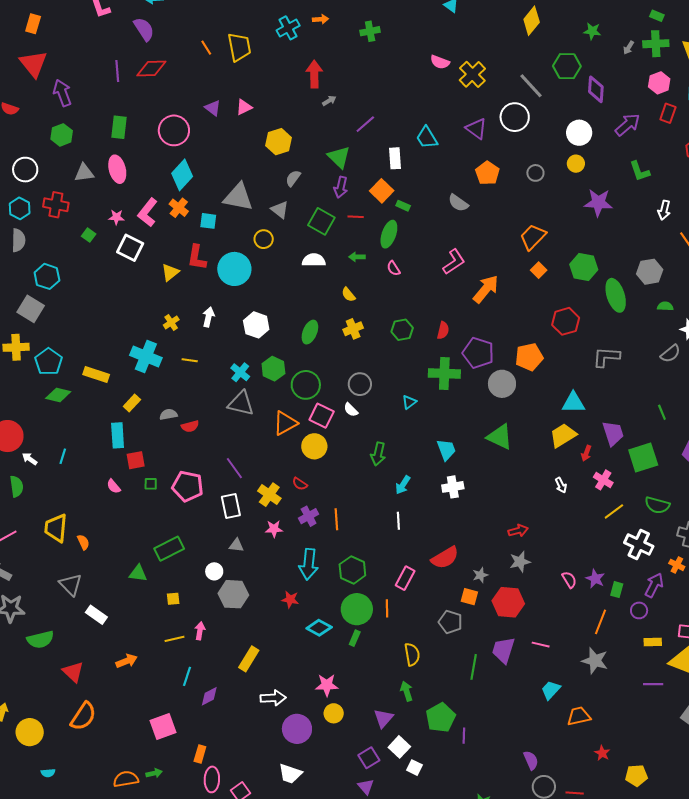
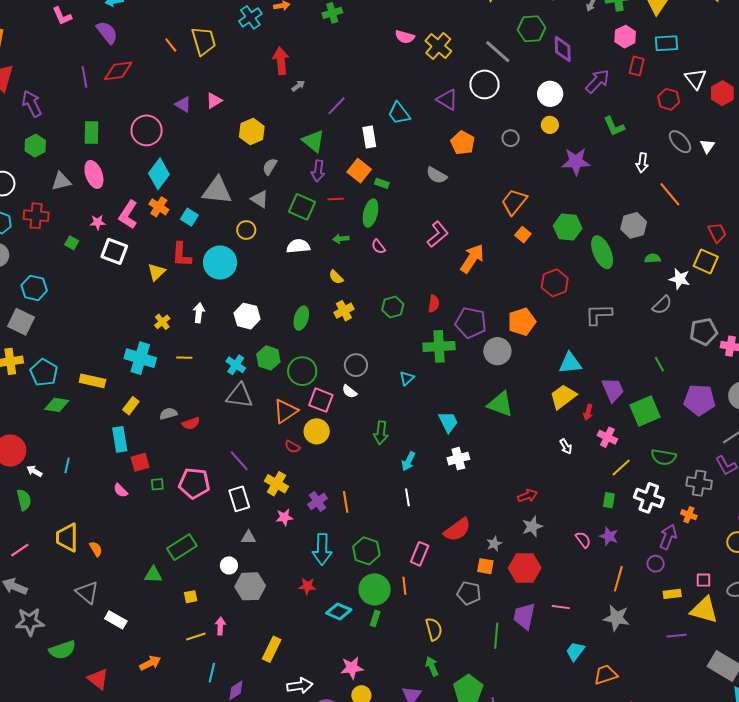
cyan square: (208, 221) -> (189, 217), turned 30
red semicircle: (300, 484) -> (292, 447), moved
green rectangle: (617, 590) -> (609, 500), moved

